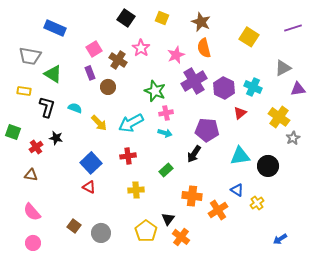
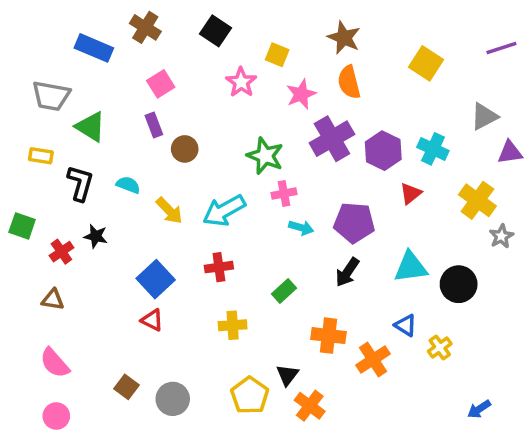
yellow square: (162, 18) -> (277, 55), moved
brown cross: (118, 60) -> (145, 27), moved
cyan arrow: (165, 133) -> (301, 228), moved
black arrow: (194, 154) -> (347, 272), moved

